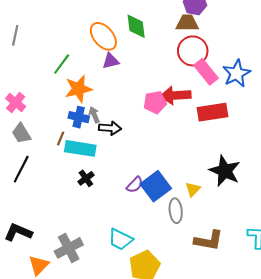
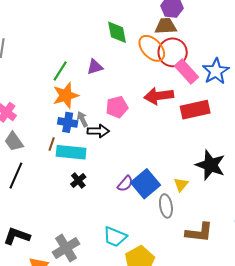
orange ellipse: (103, 36) -> (152, 48), moved
green line: (62, 64) -> (60, 71), moved
pink pentagon: (155, 102) -> (117, 107), moved

